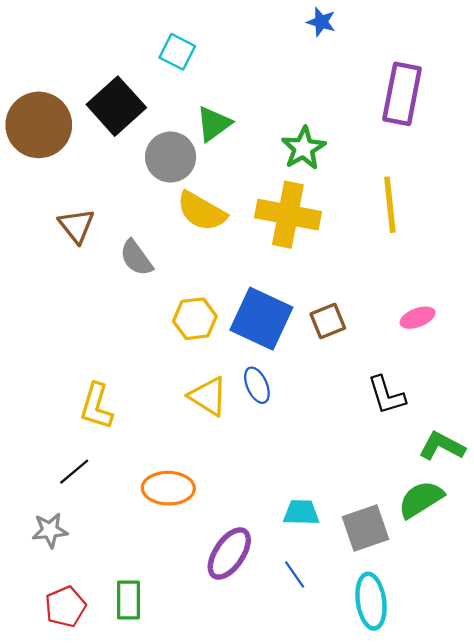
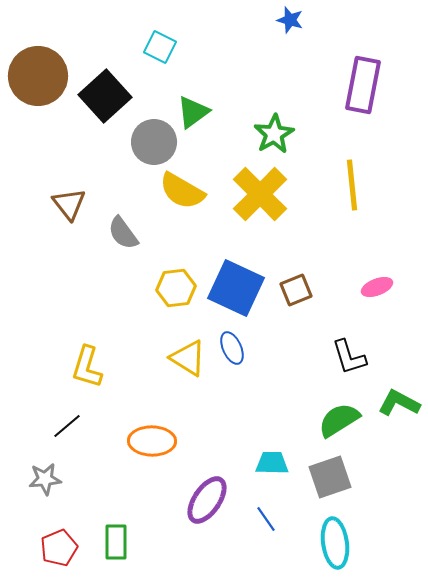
brown circle: (39, 125) -> (38, 76), moved
yellow cross: (288, 215) -> (260, 194), turned 34
green semicircle: (421, 499) -> (339, 420), moved

